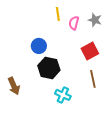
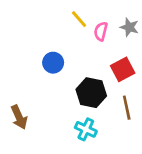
yellow line: (58, 14) -> (79, 19), turned -32
black hexagon: (49, 68) -> (91, 93), moved

